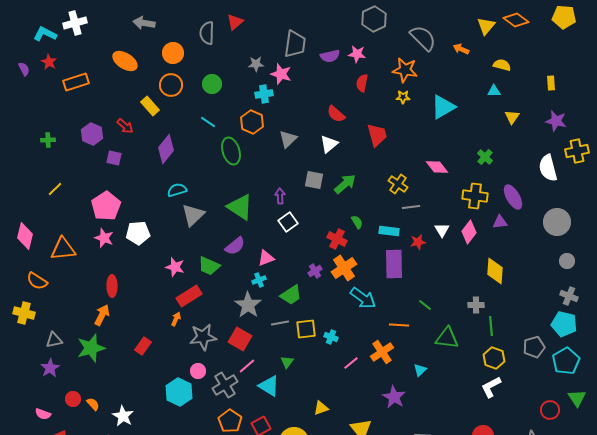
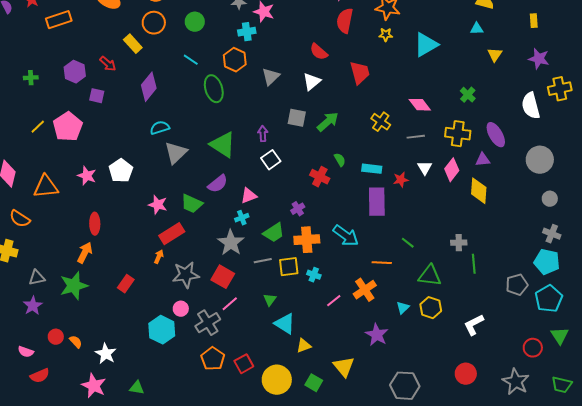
red semicircle: (362, 83) -> (345, 21), size x1.4
pink pentagon: (106, 206) -> (68, 127), moved
gray line: (411, 207) -> (416, 137), moved
white pentagon: (138, 233) -> (121, 171), turned -30
orange cross: (344, 268) -> (307, 240), moved, turned 30
yellow diamond: (495, 271) -> (479, 191), moved
yellow hexagon: (494, 358) -> (431, 308), moved
cyan triangle: (269, 386) -> (285, 324), moved

